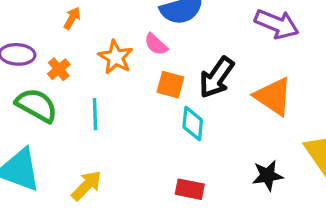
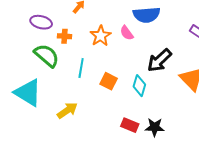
orange cross: (59, 69) -> (64, 36), turned 32
orange square: (170, 85) -> (109, 81), moved
black star: (268, 175) -> (155, 127), moved

